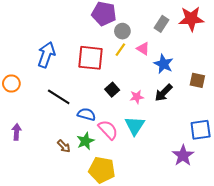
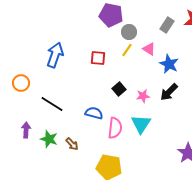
red square: (91, 58) -> (98, 58), size x0.6
black line: (59, 97) -> (52, 104), moved
pink semicircle: (108, 130) -> (115, 128), turned 50
green star: (85, 141) -> (49, 139), moved, turned -30

